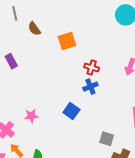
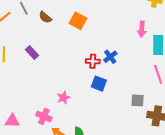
orange square: (67, 41) -> (78, 21), turned -30
red cross: (92, 67) -> (93, 61), moved

